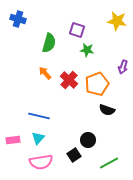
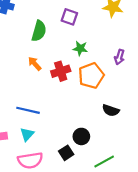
green star: (87, 50) -> (80, 48), moved
red cross: (69, 80) -> (61, 71), turned 30
black semicircle: (107, 110) -> (111, 110), moved

